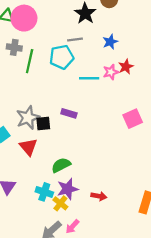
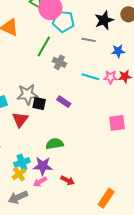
gray cross: (14, 47) -> (59, 62), moved
cyan pentagon: (62, 57) -> (63, 21), moved
green semicircle: (61, 165) -> (55, 144), moved
cyan cross: (44, 192) -> (22, 162), turned 35
yellow cross: (60, 203) -> (19, 174), moved
pink arrow: (72, 227) -> (40, 182), moved

